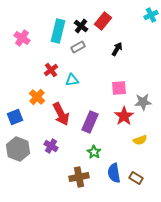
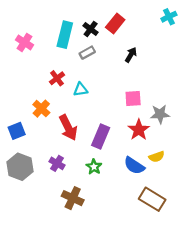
green star: (94, 152) -> (94, 167), moved
blue semicircle: (114, 173) -> (134, 166), moved, turned -48
brown cross: (79, 177) -> (73, 198), moved, turned 36
brown rectangle: (136, 178) -> (152, 199), size x1.6

